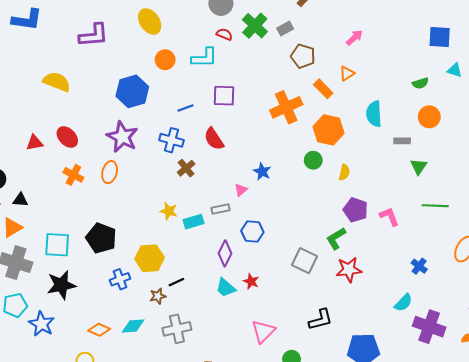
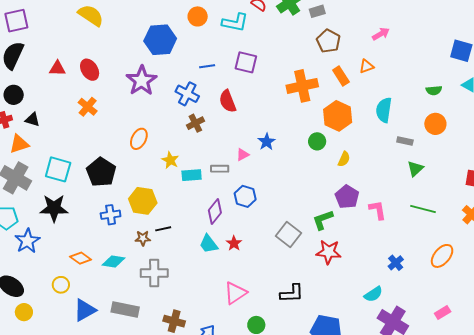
orange ellipse: (110, 172) -> (139, 139), moved

